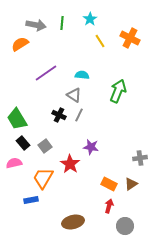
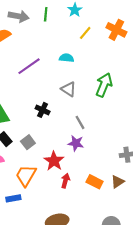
yellow line: (100, 41) -> (85, 33), turned 72
cyan semicircle: (82, 75) -> (66, 58), moved
gray triangle: (74, 95) -> (69, 89), moved
gray line: (79, 115) -> (80, 122), moved, turned -56
red arrow: (109, 206) -> (65, 181), moved

